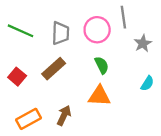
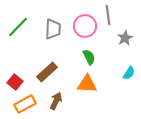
green line: (21, 31) -> (18, 27), turned -70
brown rectangle: (54, 69) -> (47, 72), moved
red square: (17, 77) -> (15, 82), moved

